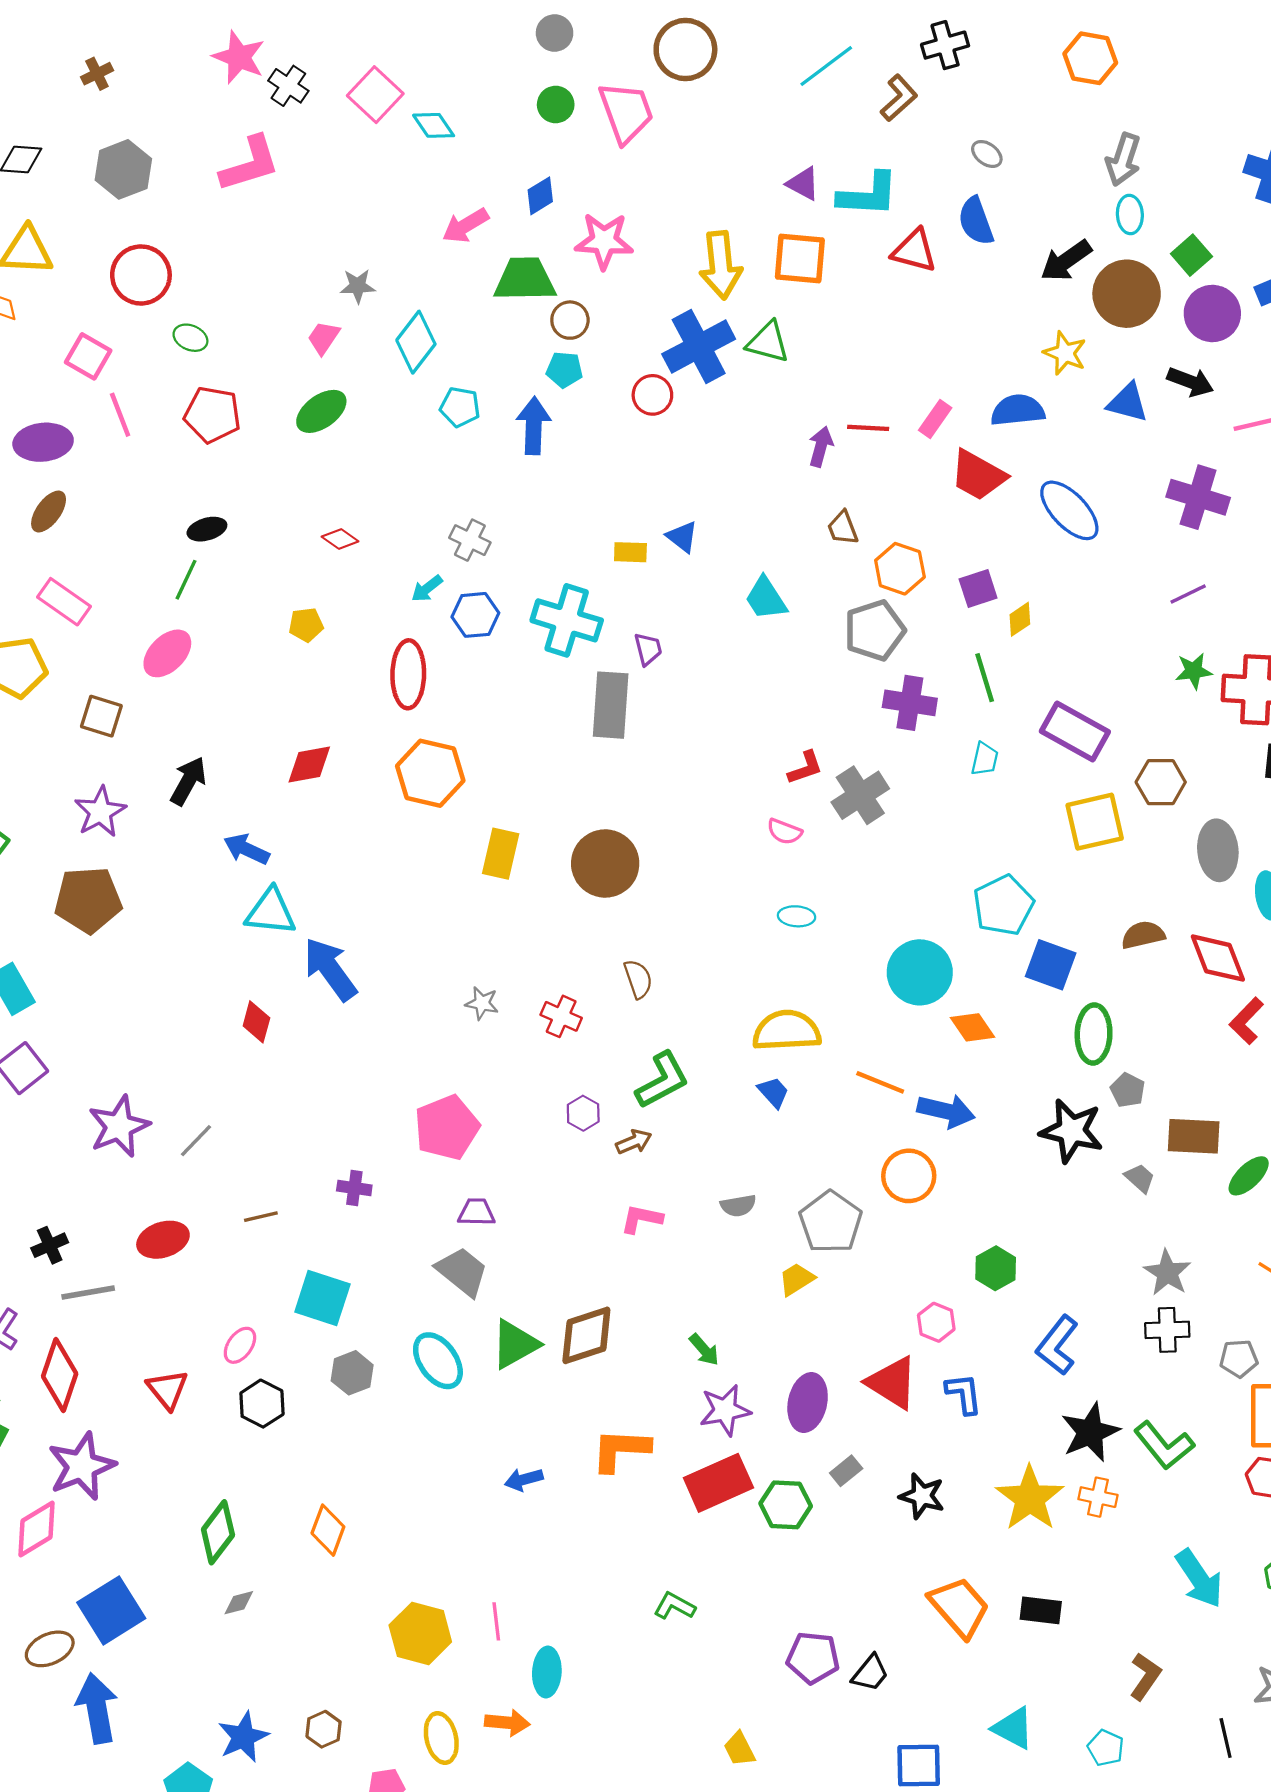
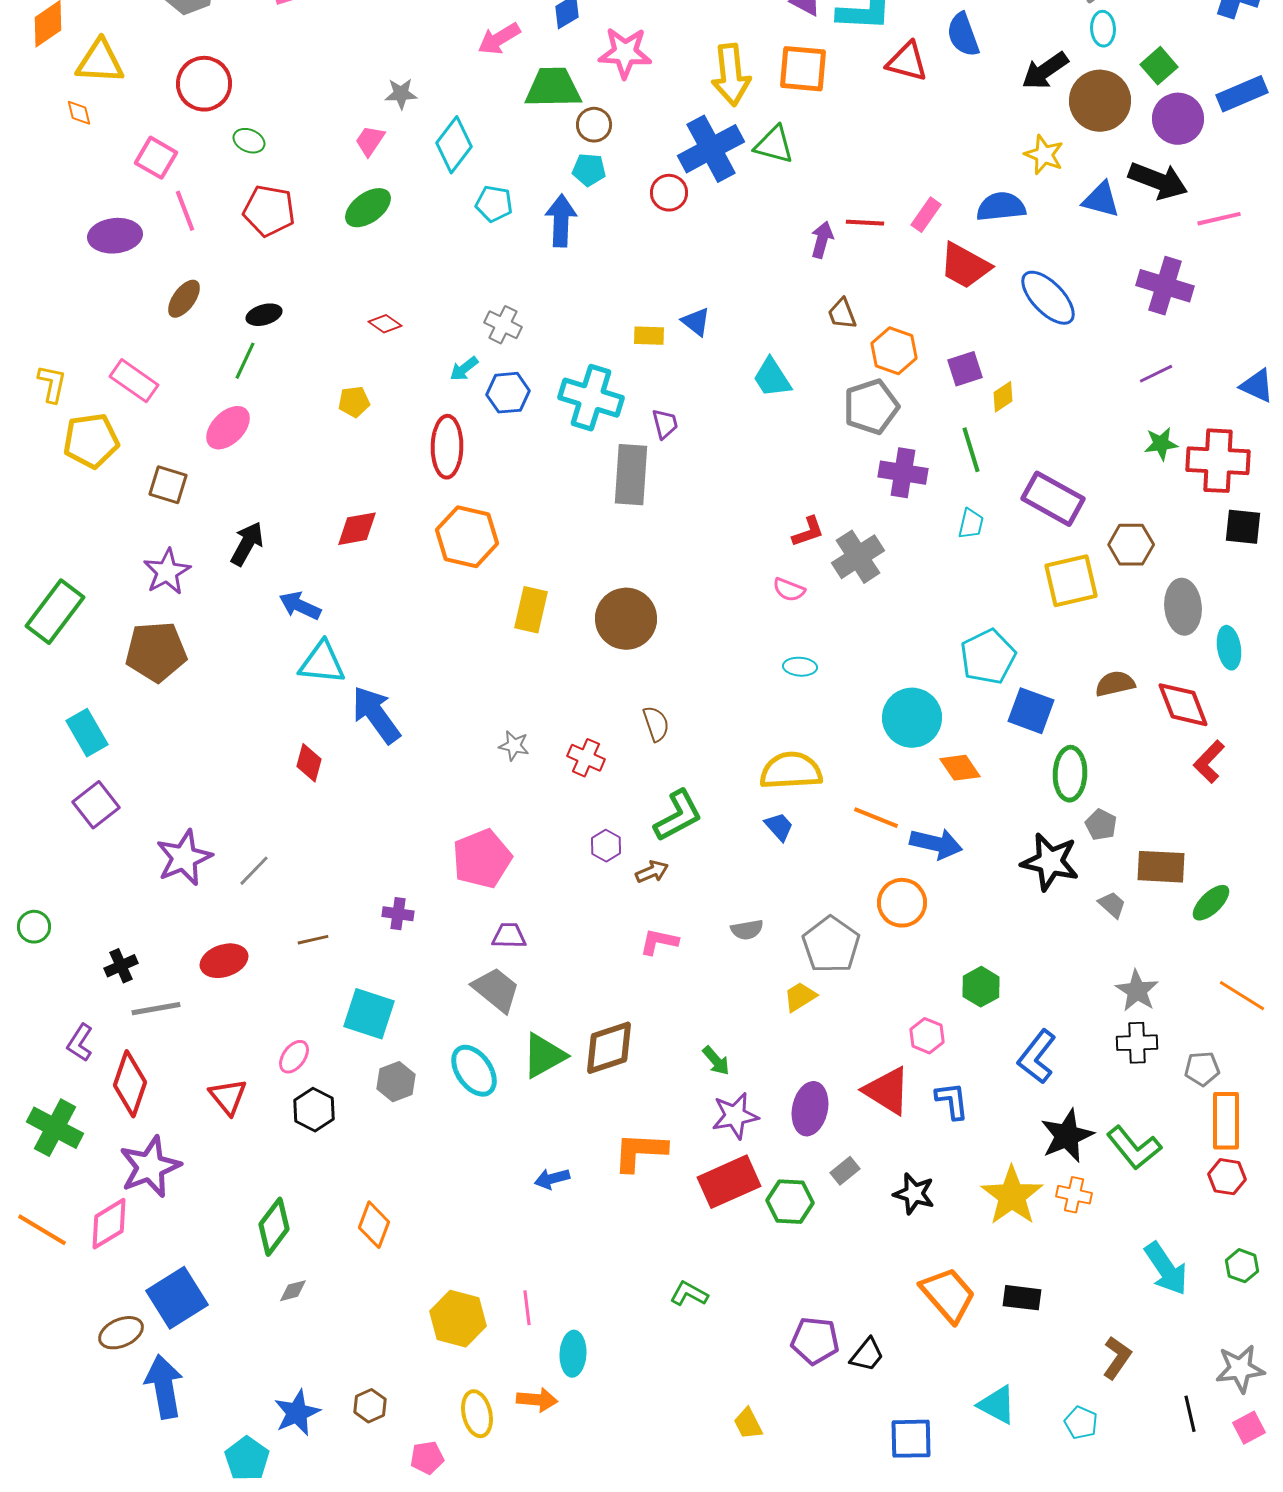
black arrow: (1190, 382) -> (1158, 181), size x1.4
brown ellipse: (49, 511) -> (184, 299), moved

